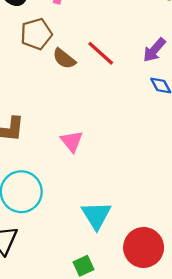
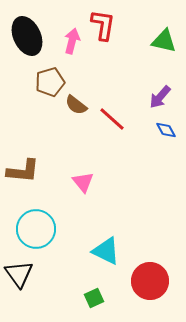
red line: (101, 53) -> (112, 119), moved
cyan triangle: (96, 215) -> (106, 251), turned -32

